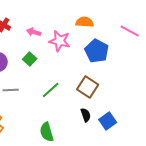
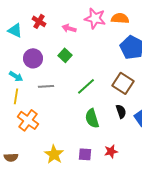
pink star: (60, 41) -> (95, 18), moved
green semicircle: (47, 132) -> (92, 118), moved

